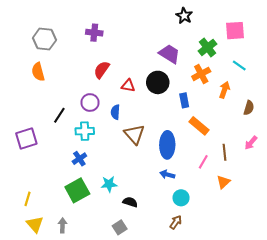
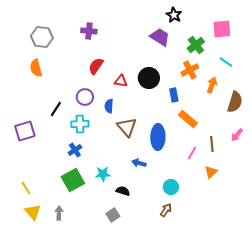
purple trapezoid: (169, 54) -> (160, 37), moved
brown semicircle: (249, 108) -> (235, 102), size x1.5
blue arrow: (167, 175) -> (139, 163), moved
yellow line: (28, 199) -> (26, 188), turned -48

